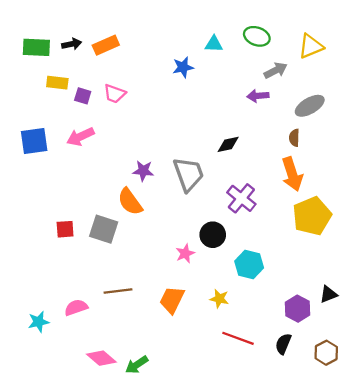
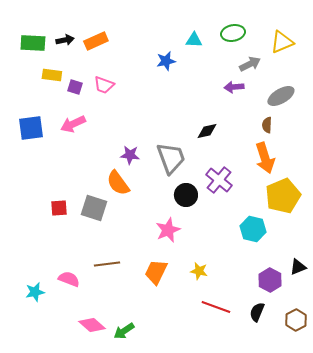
green ellipse: (257, 36) -> (233, 33), turned -30
black circle: (213, 235) -> (186, 195), moved
pink star: (185, 253) -> (168, 230), size x1.4
cyan hexagon: (249, 264) -> (253, 229), moved
pink semicircle: (76, 307) -> (69, 279), turned 40

